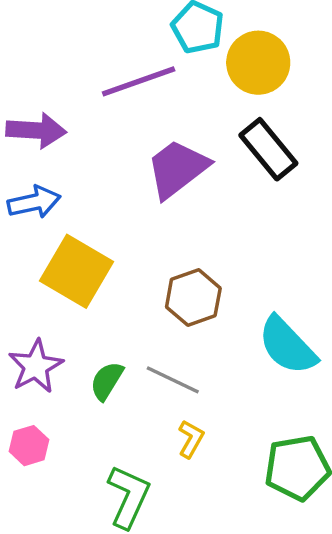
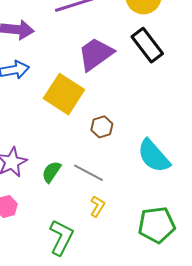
yellow square: (77, 271) -> (64, 94), moved
brown hexagon: (193, 298) -> (102, 127), size x0.7

